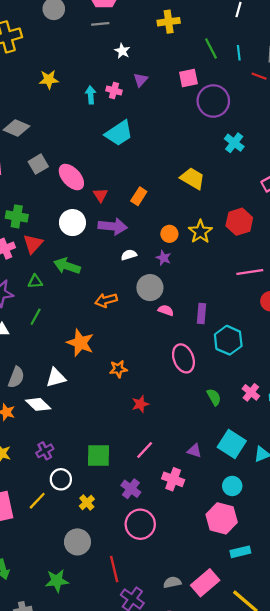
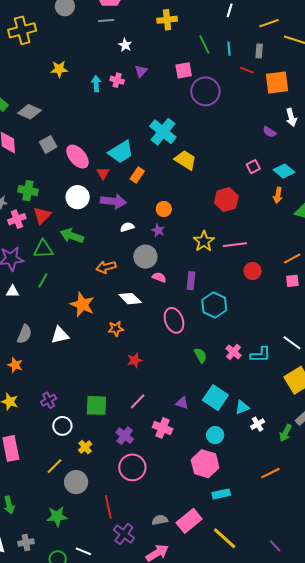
cyan trapezoid: (119, 133) -> (121, 152), moved
cyan cross: (234, 143) -> (163, 132), moved, size x1.5
yellow star: (200, 232) -> (204, 241), moved
green triangle: (35, 282) -> (43, 249), size x1.5
white diamond: (38, 404) -> (130, 299), moved
yellow line: (37, 501) -> (54, 466), moved

